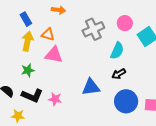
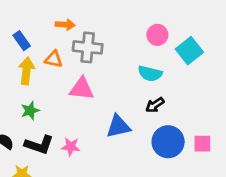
gray cross: (93, 29) -> (88, 47), moved, turned 35
cyan semicircle: (117, 51) -> (150, 73), turned 84
pink triangle: (54, 55) -> (82, 89), moved

